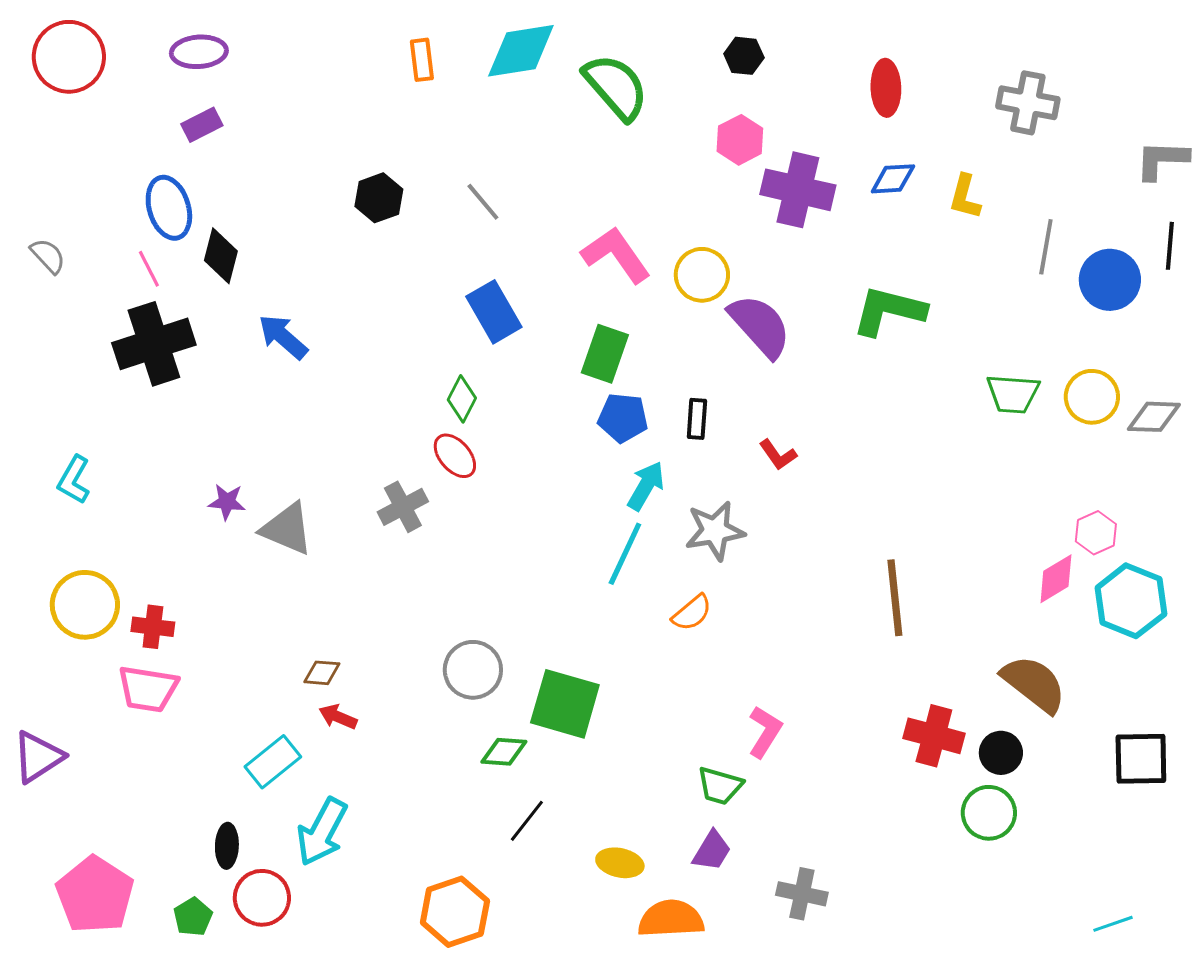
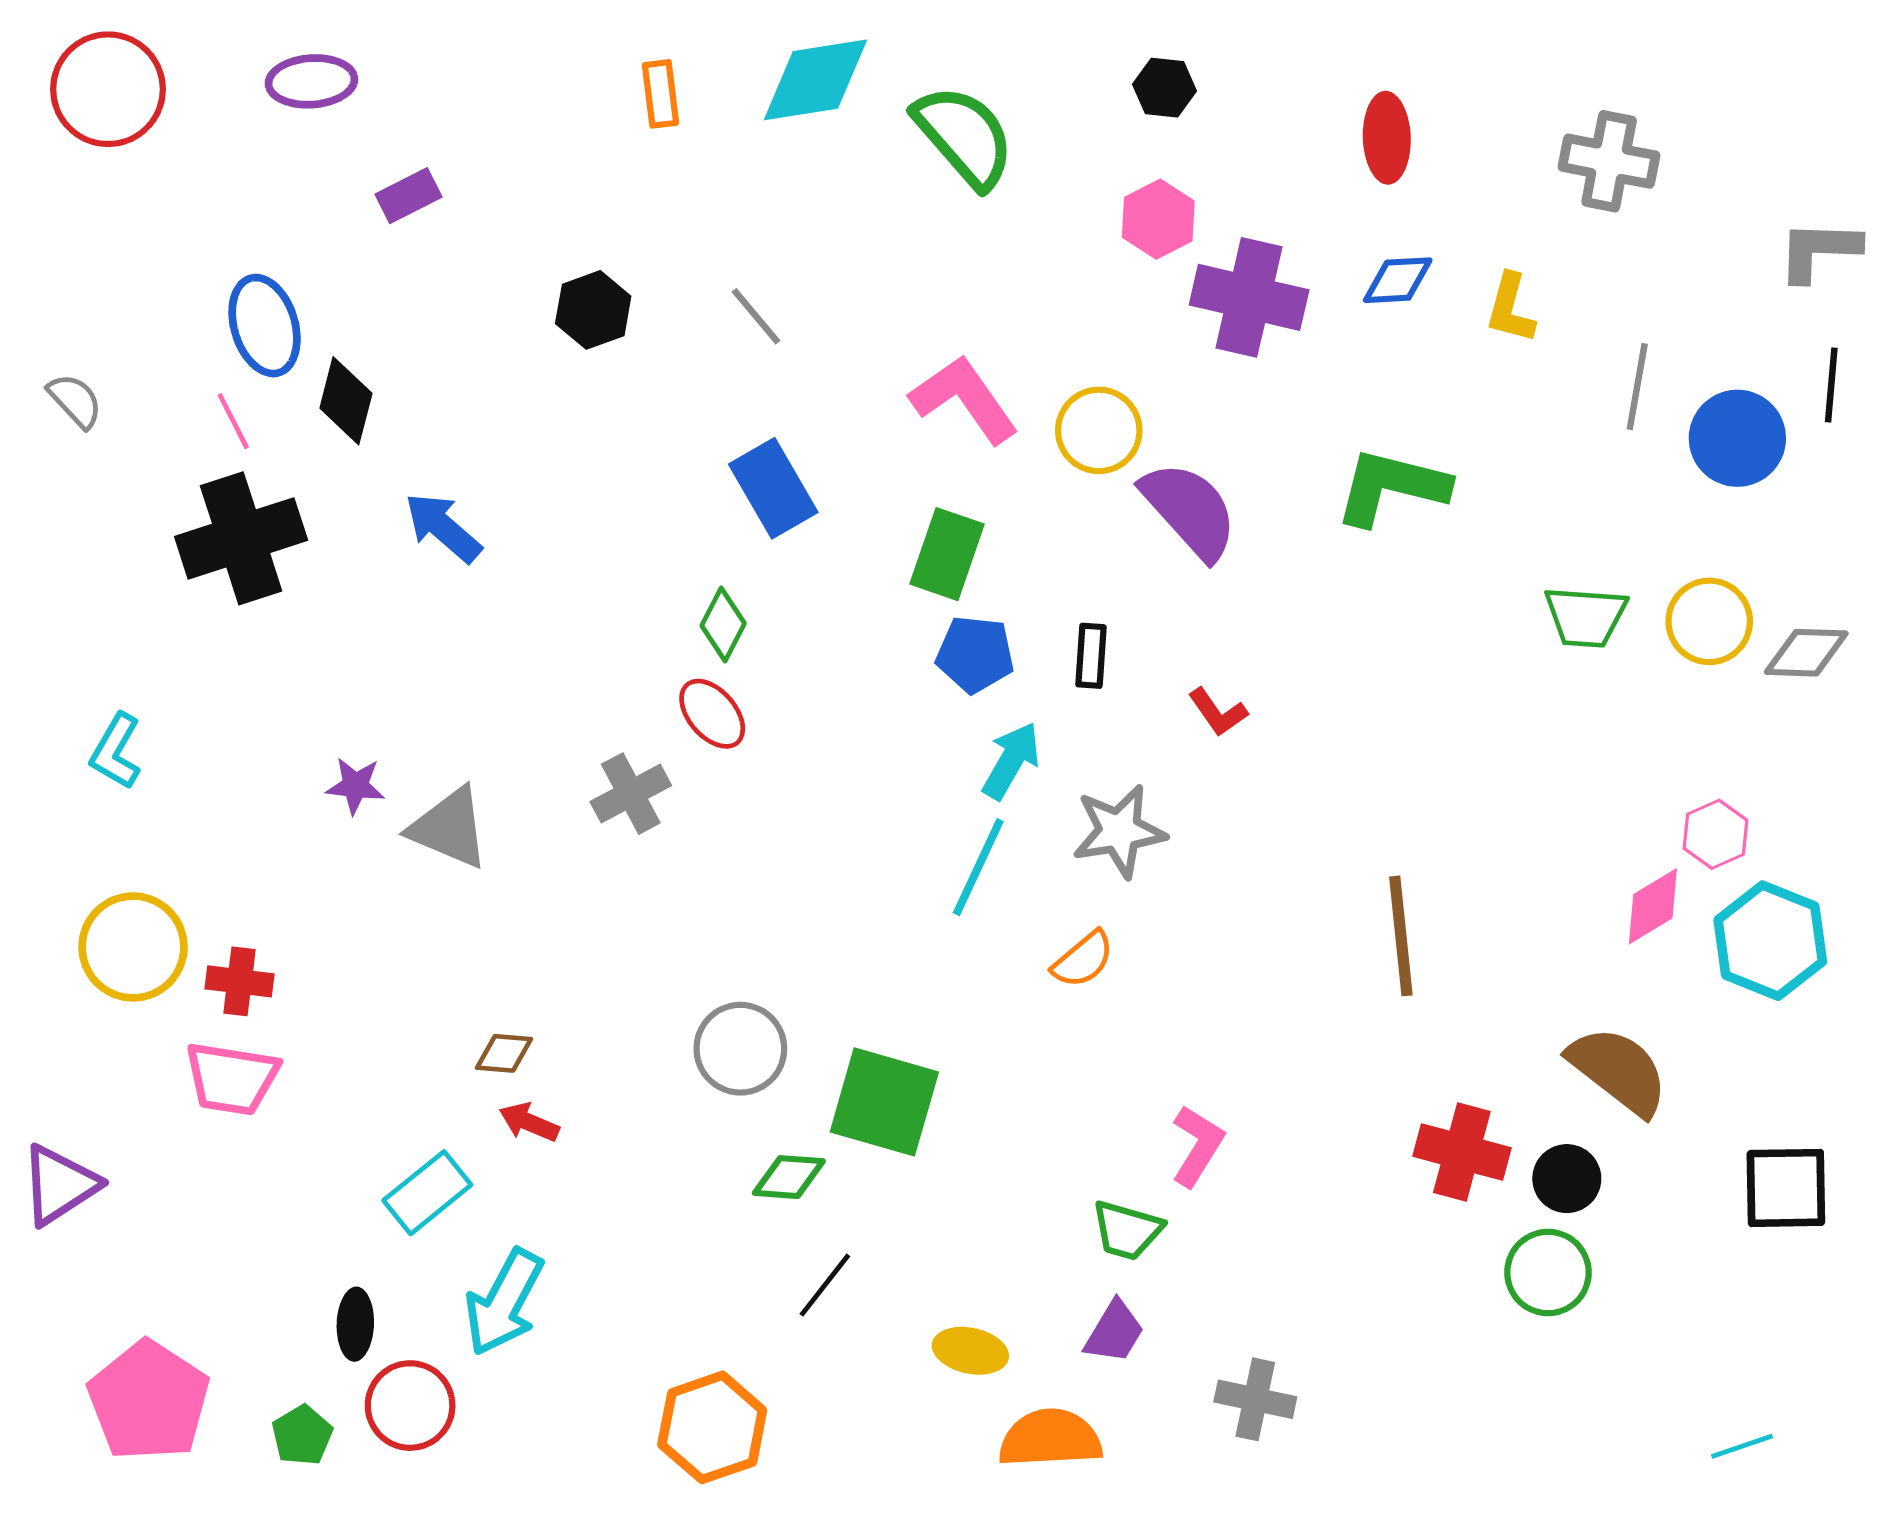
purple rectangle: (202, 125) -> (409, 196), moved

